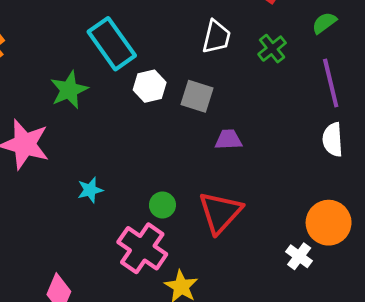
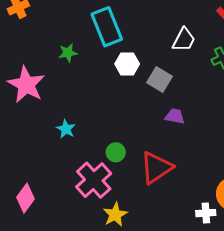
green star: (69, 90) -> (68, 53), size x0.7
cyan star: (90, 190) -> (66, 129), turned 30
white cross: (299, 256) -> (206, 213), turned 36

